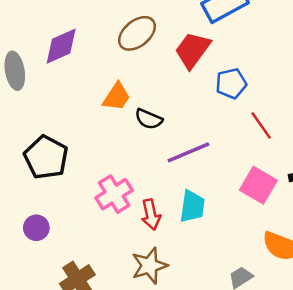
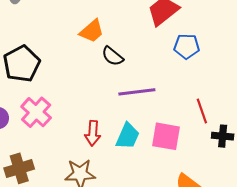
red line: (261, 125) -> (202, 111), moved
pink square: (258, 185) -> (166, 136), moved, turned -36
pink cross: (114, 194) -> (36, 112), moved, turned -32

